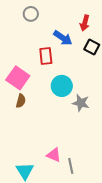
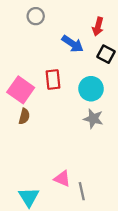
red rectangle: (46, 56) -> (53, 79), moved
cyan circle: (62, 86) -> (91, 89), moved

